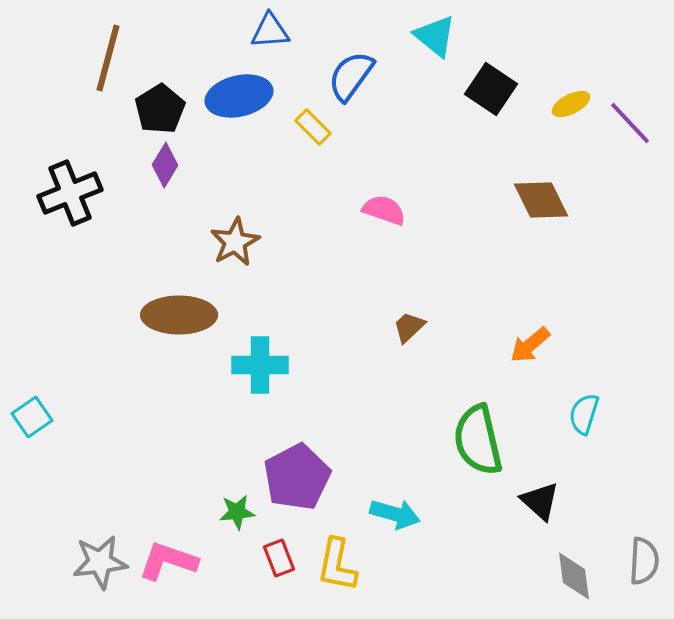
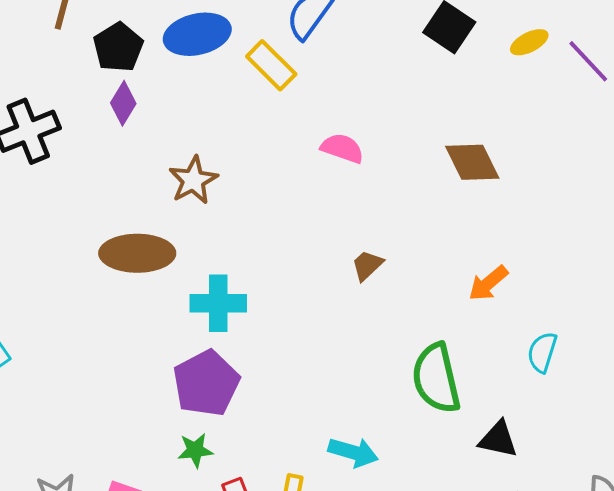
yellow rectangle: (313, 127) -> (271, 65), size x1.4
brown diamond: (541, 200) -> (472, 162), moved
purple pentagon: (297, 477) -> (206, 383), moved
black triangle: (540, 501) -> (498, 439), turned -30

